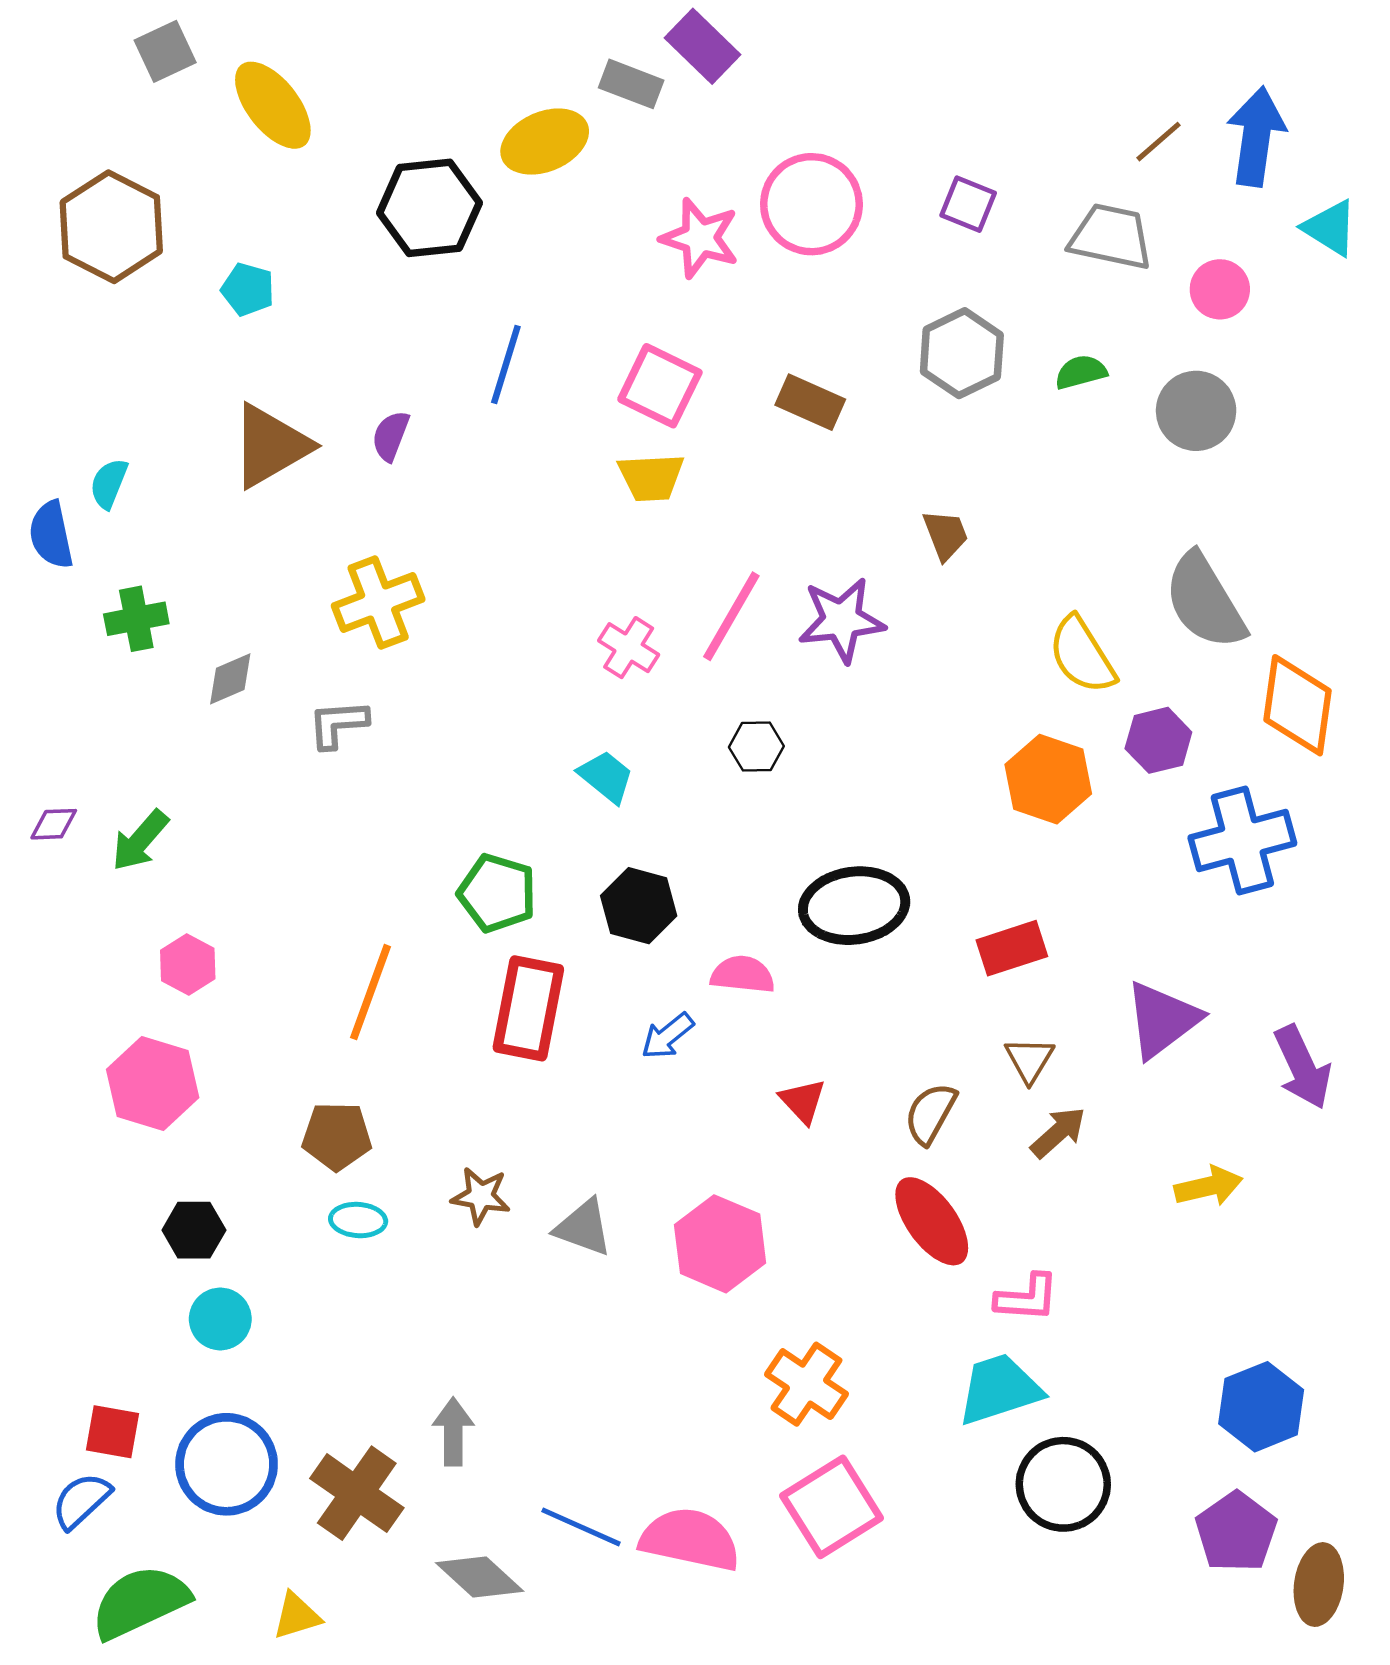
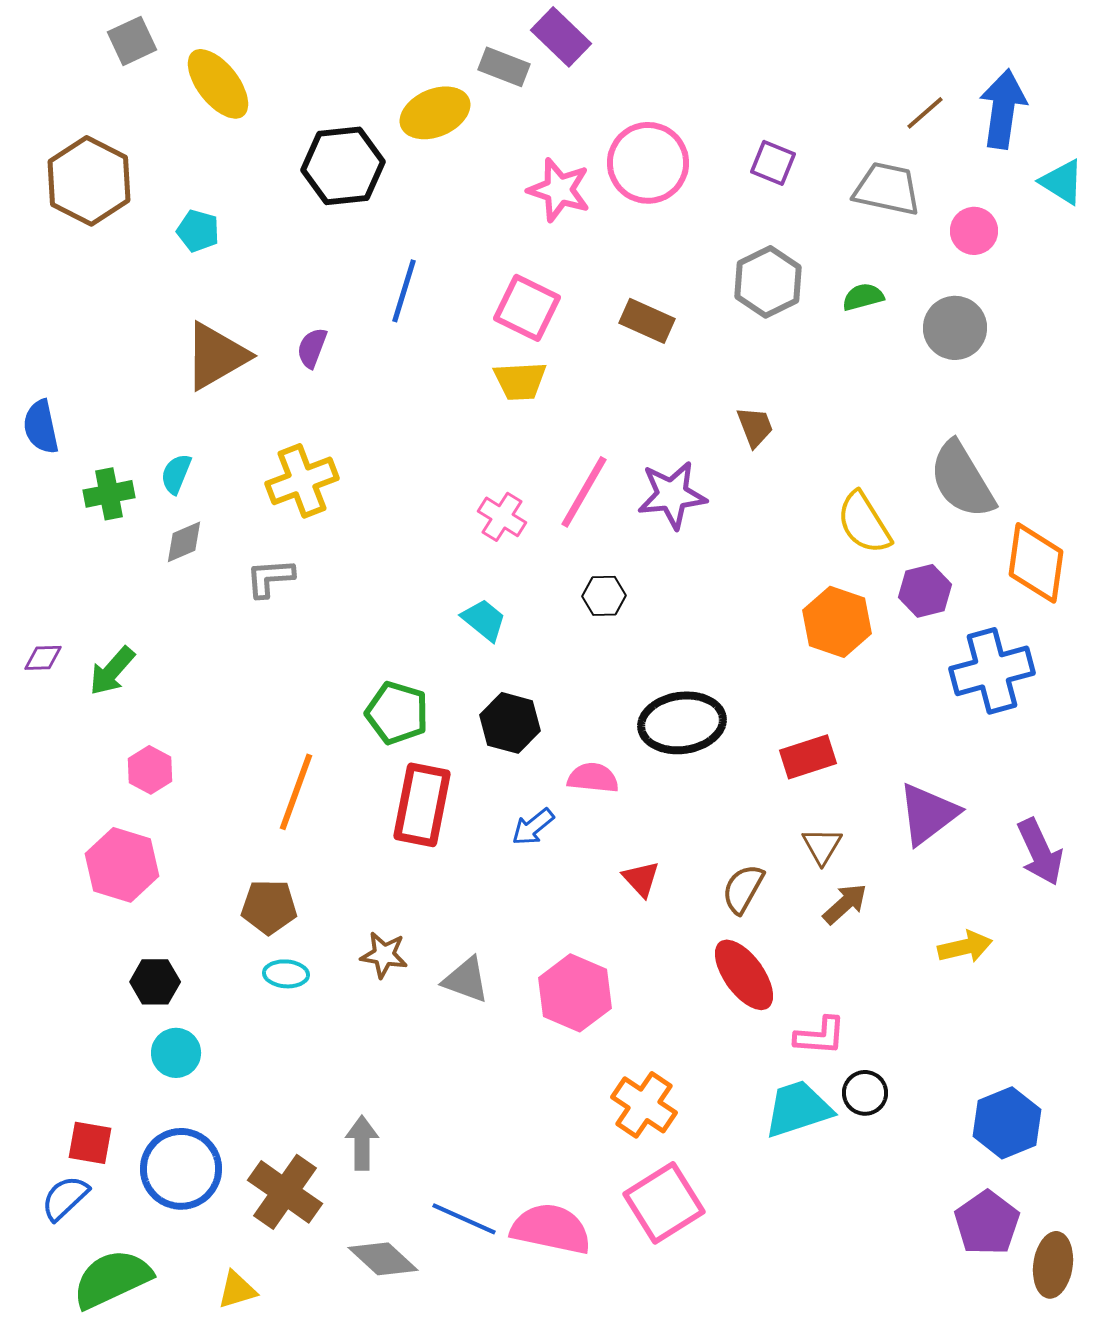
cyan semicircle: (109, 484) -> (176, 474), moved
black circle: (1063, 1484) -> (865, 1093), moved, size x0.6

